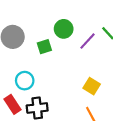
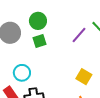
green circle: (64, 29) -> (38, 21), moved

